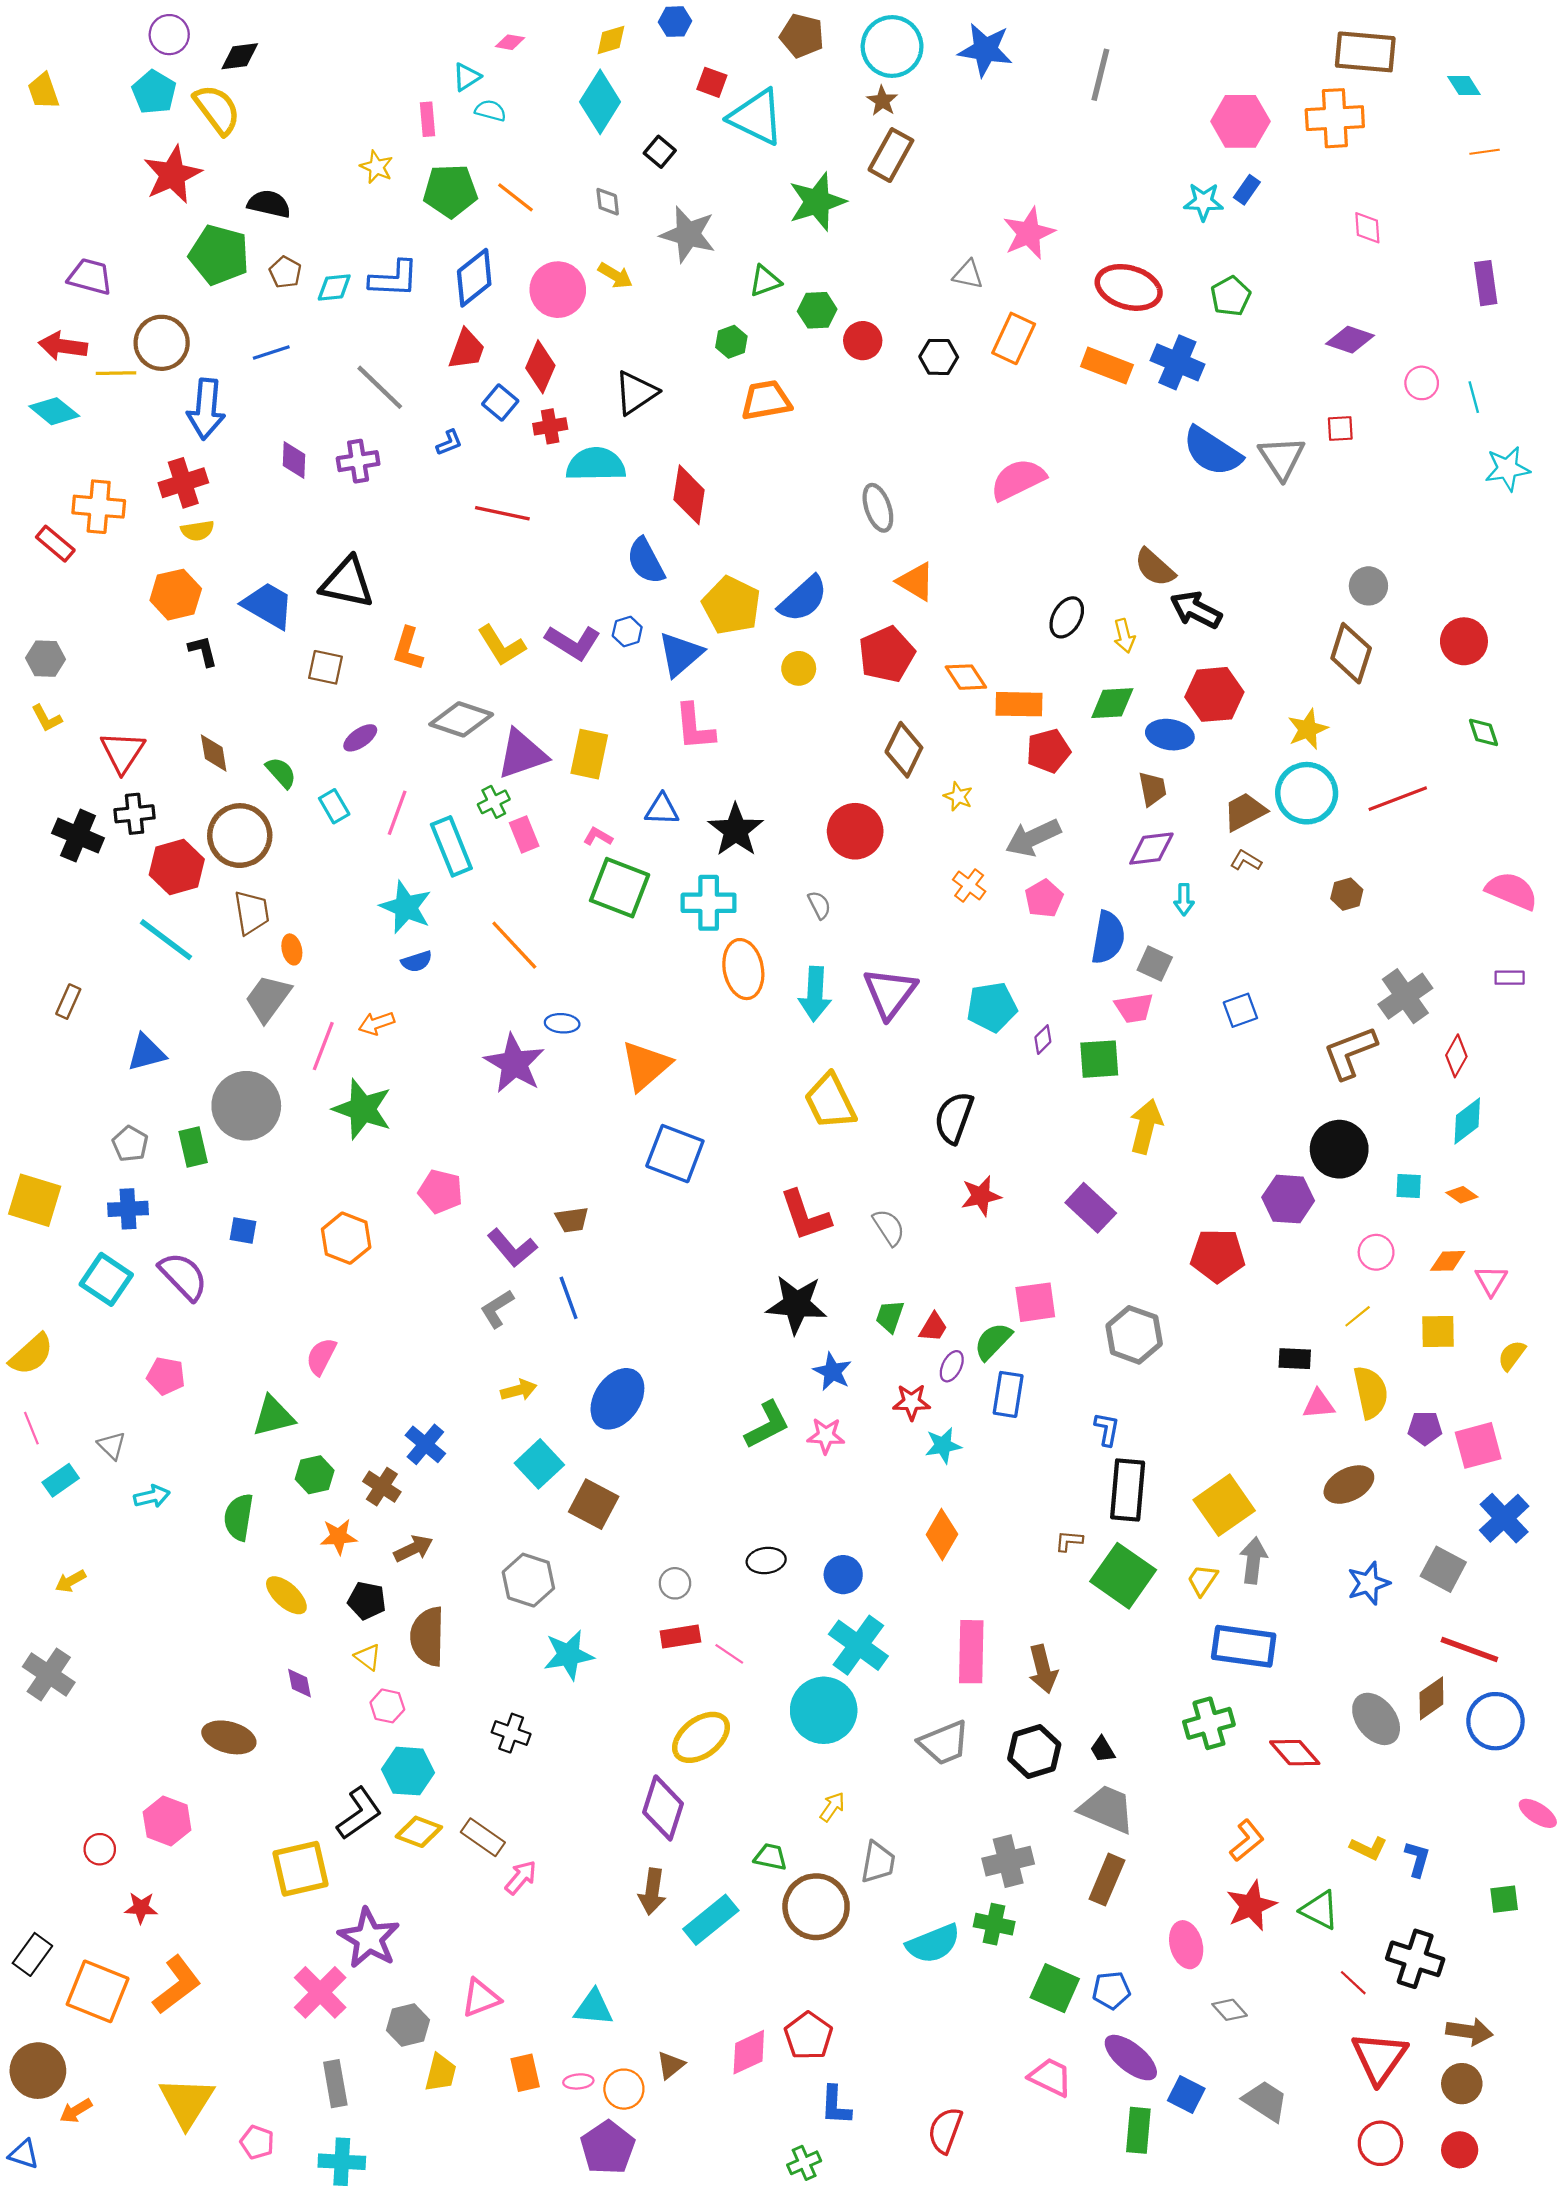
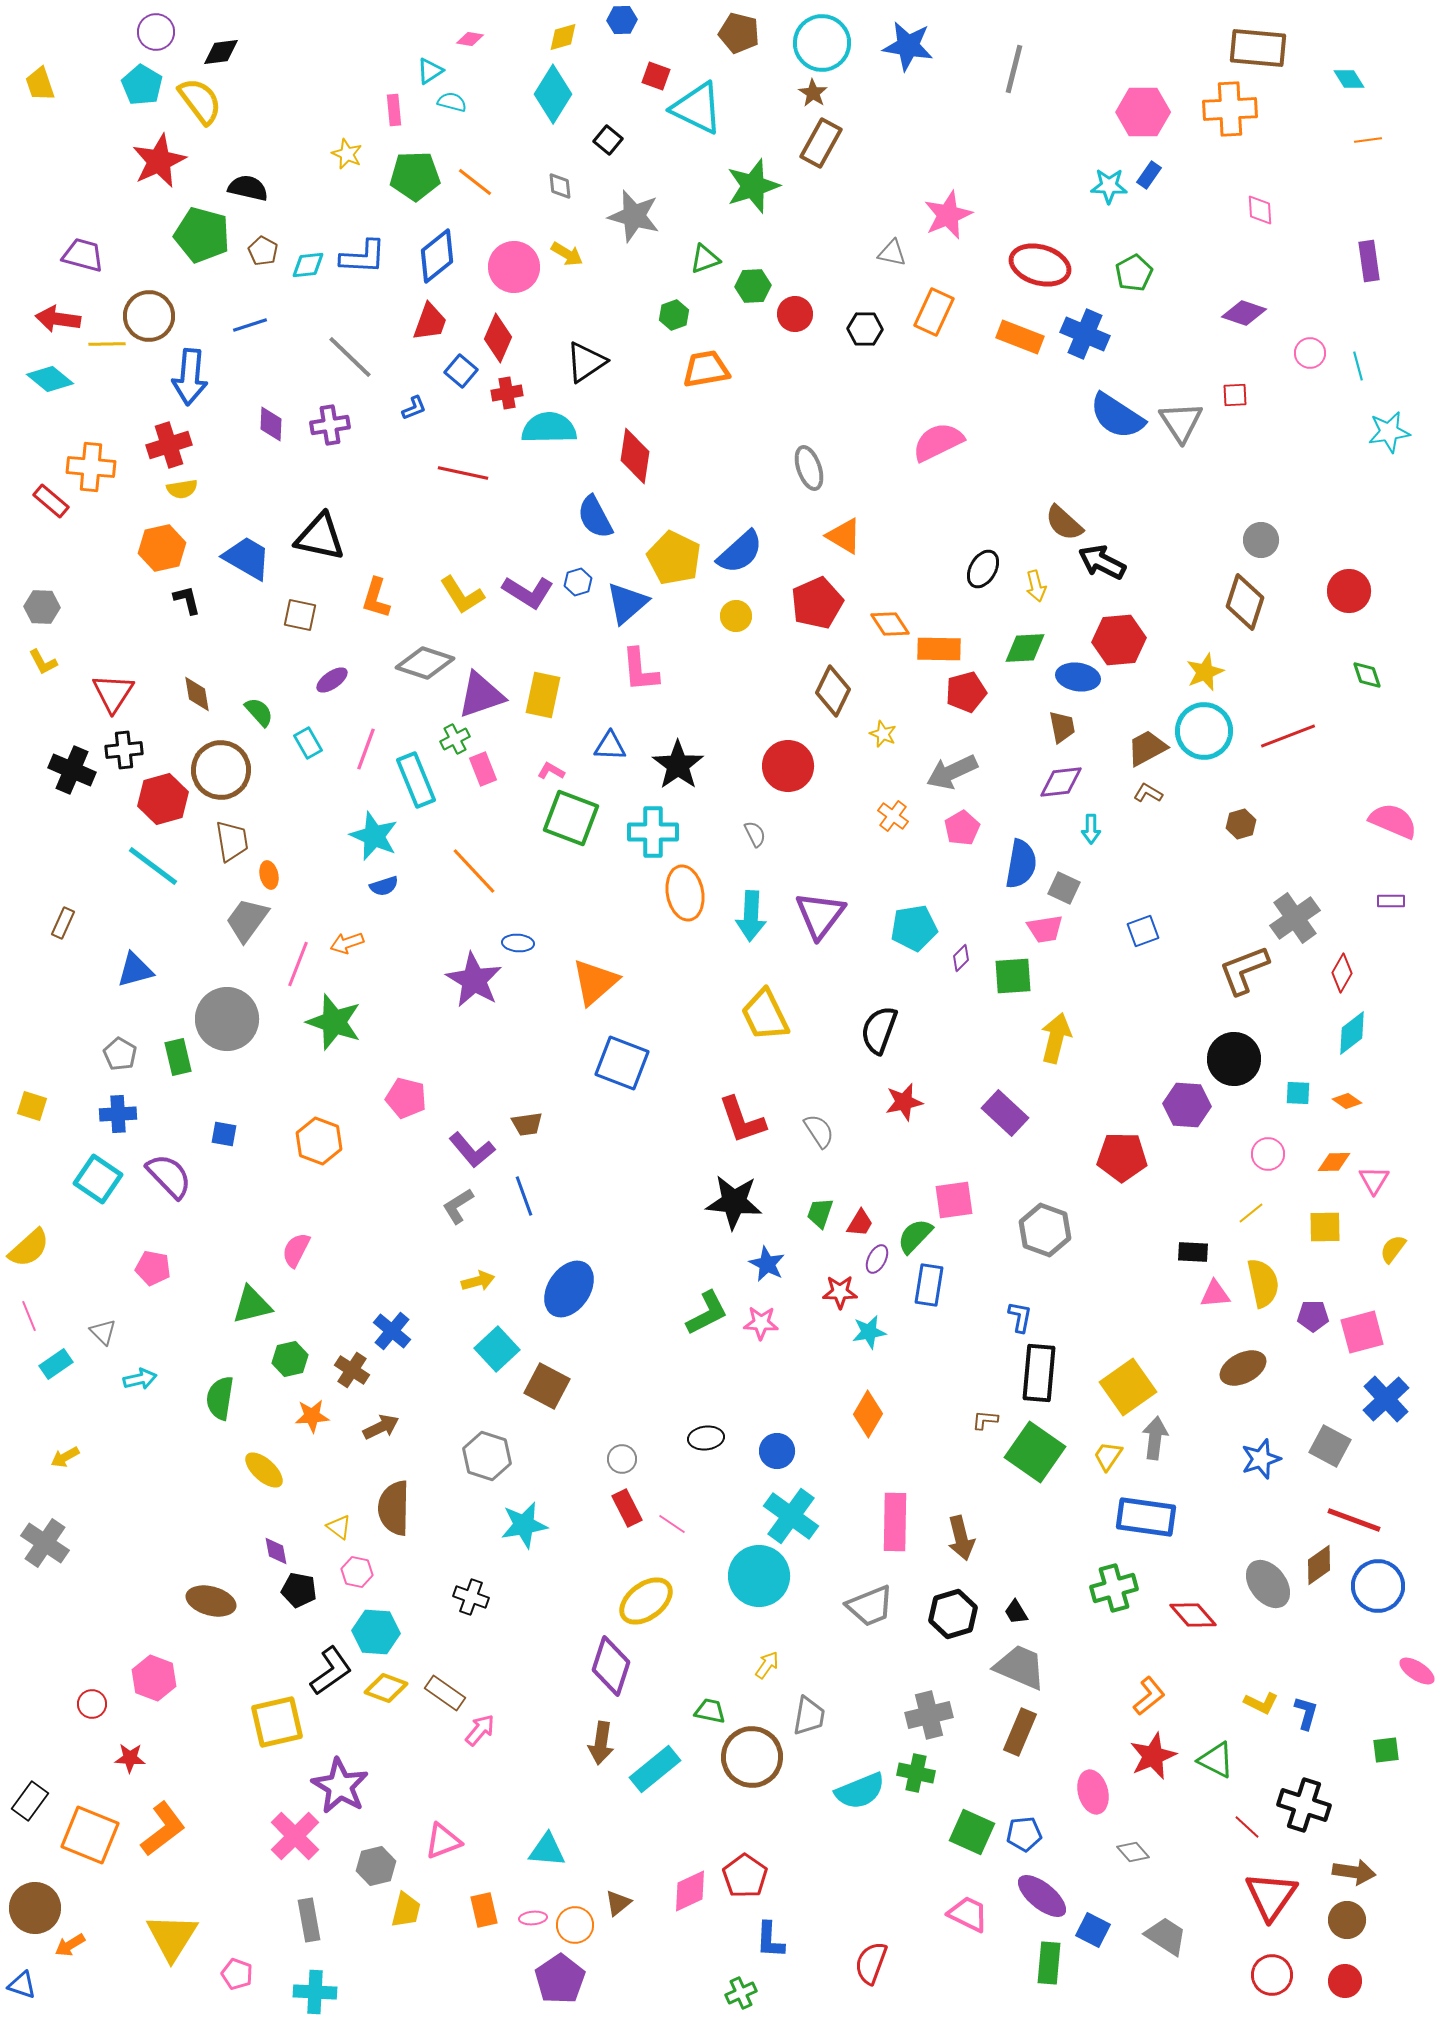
yellow square: (35, 1200) -> (32, 1106), size x0.6
black pentagon: (367, 1601) -> (299, 1590), moved
red rectangle: (680, 1636) -> (627, 1508), turned 72

